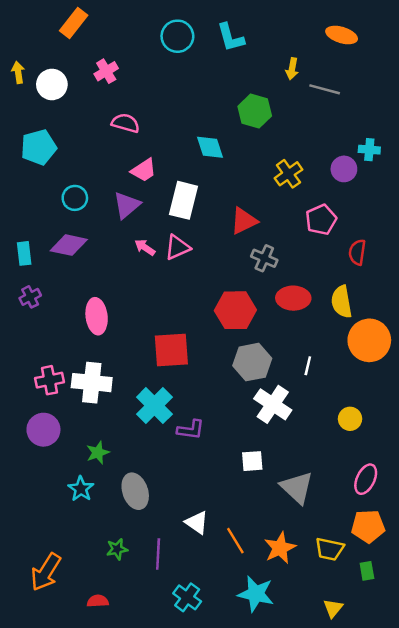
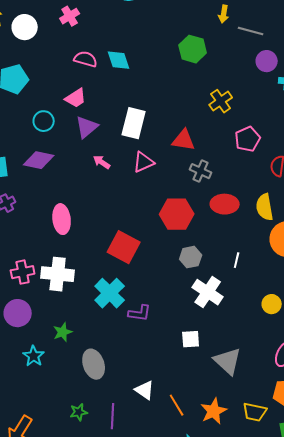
cyan diamond: (210, 147) -> (119, 60), moved
purple circle: (344, 169) -> (267, 61), moved
pink trapezoid: (144, 170) -> (76, 98), moved
red triangle: (244, 221) -> (184, 140), turned 35
pink triangle: (177, 247) -> (144, 162), moved
red square: (171, 350) -> (124, 247), turned 32
gray hexagon: (252, 362) -> (191, 257), size x0.7
cyan star: (81, 489) -> (34, 356), moved

